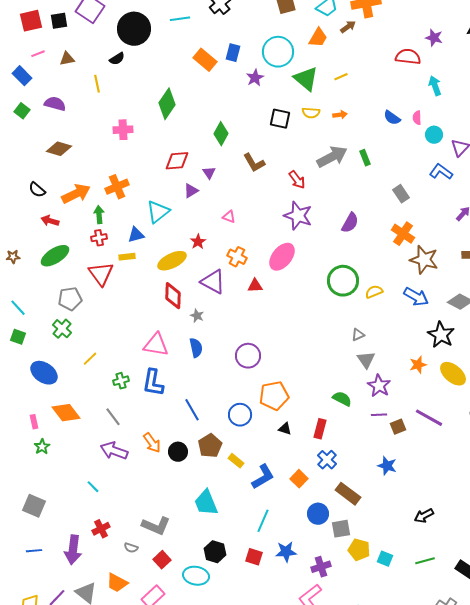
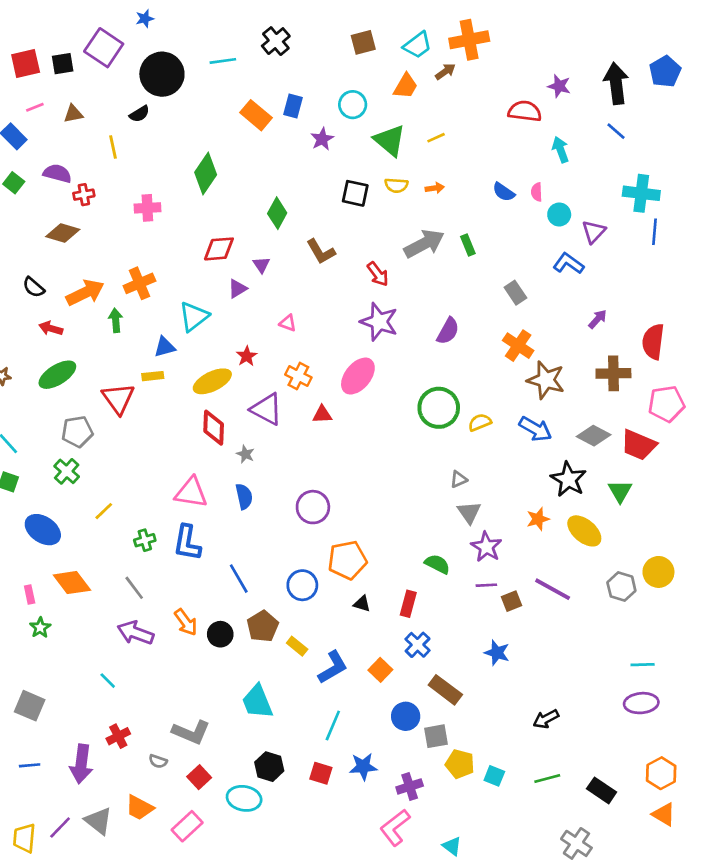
cyan circle: (278, 52) -> (353, 105), size x0.7
red cross: (99, 238) -> (84, 195), moved

